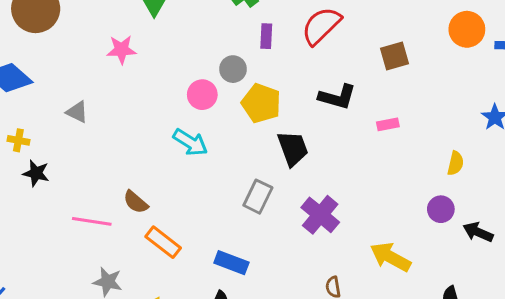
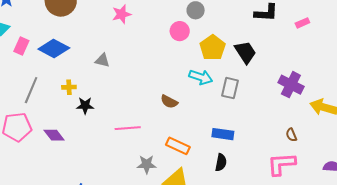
yellow pentagon: (261, 103) -> (213, 48), moved, turned 30
cyan arrow: (190, 142) -> (201, 77), moved
brown semicircle: (136, 202) -> (169, 102), moved
purple cross: (320, 215) -> (291, 85), moved
orange rectangle: (163, 242) -> (178, 146), moved

